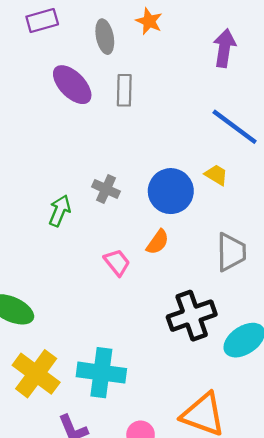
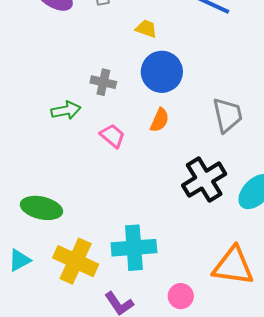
yellow trapezoid: (216, 175) -> (146, 29), moved
green arrow: (60, 211) -> (66, 110), turned 68
pink trapezoid: (117, 262) -> (112, 136), moved

